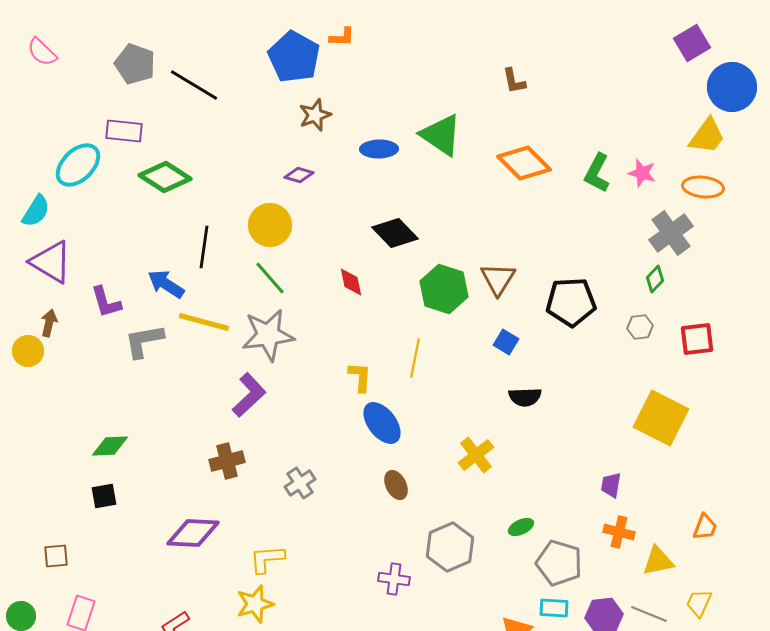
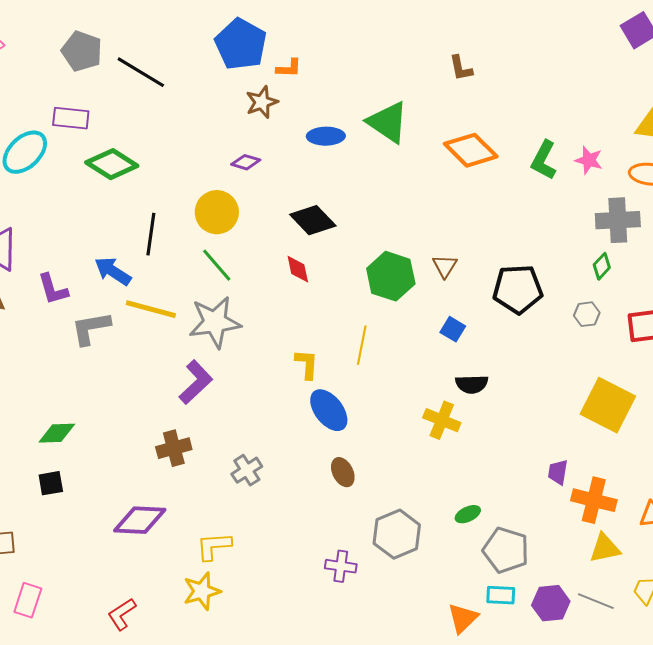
orange L-shape: (342, 37) -> (289, 68), moved
black diamond: (395, 233) -> (313, 220), moved
gray cross: (671, 233) -> (618, 220), turned 33
brown triangle: (498, 279) -> (445, 266), size x0.7
yellow cross: (476, 455) -> (442, 420), moved, turned -30
orange cross: (619, 532) -> (594, 500), moved, size x1.4

